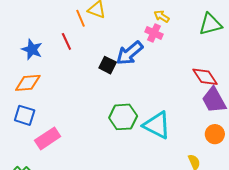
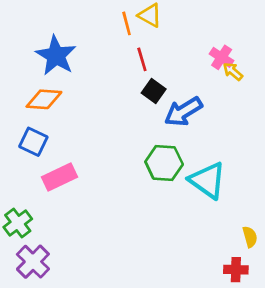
yellow arrow: (162, 16) -> (233, 71), moved
red line: (66, 41) -> (142, 59), moved
blue star: (32, 49) -> (56, 56), size x1.4
blue arrow: (130, 53) -> (183, 112), moved

